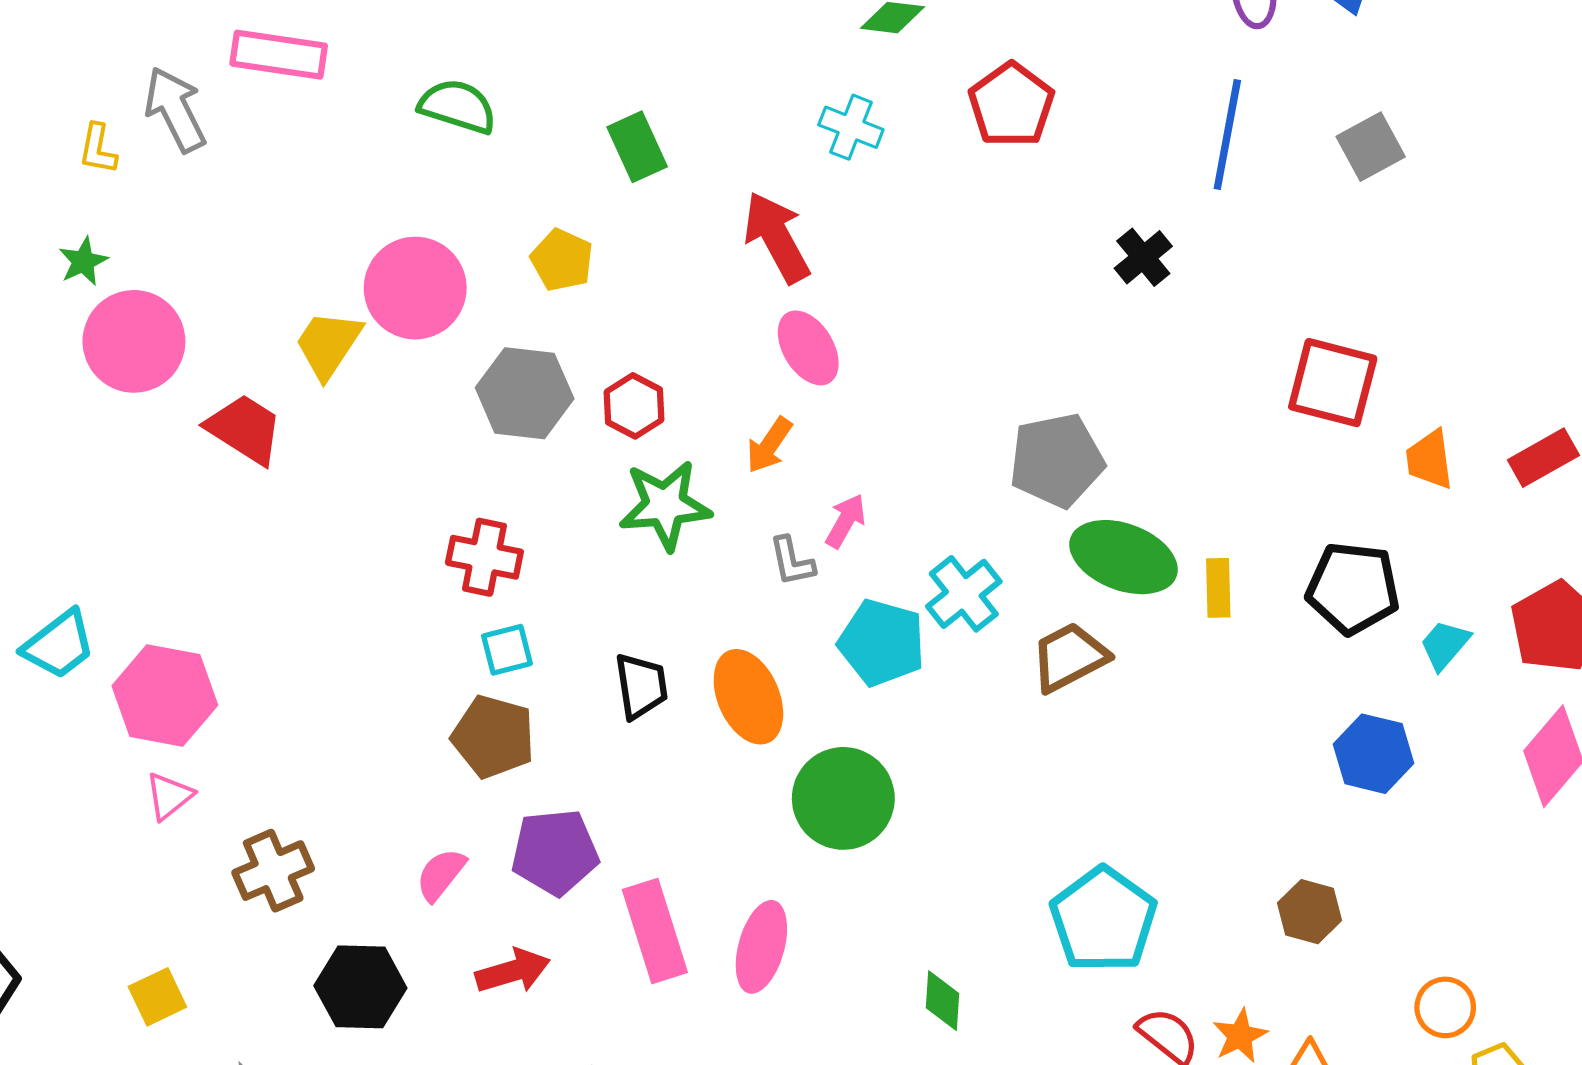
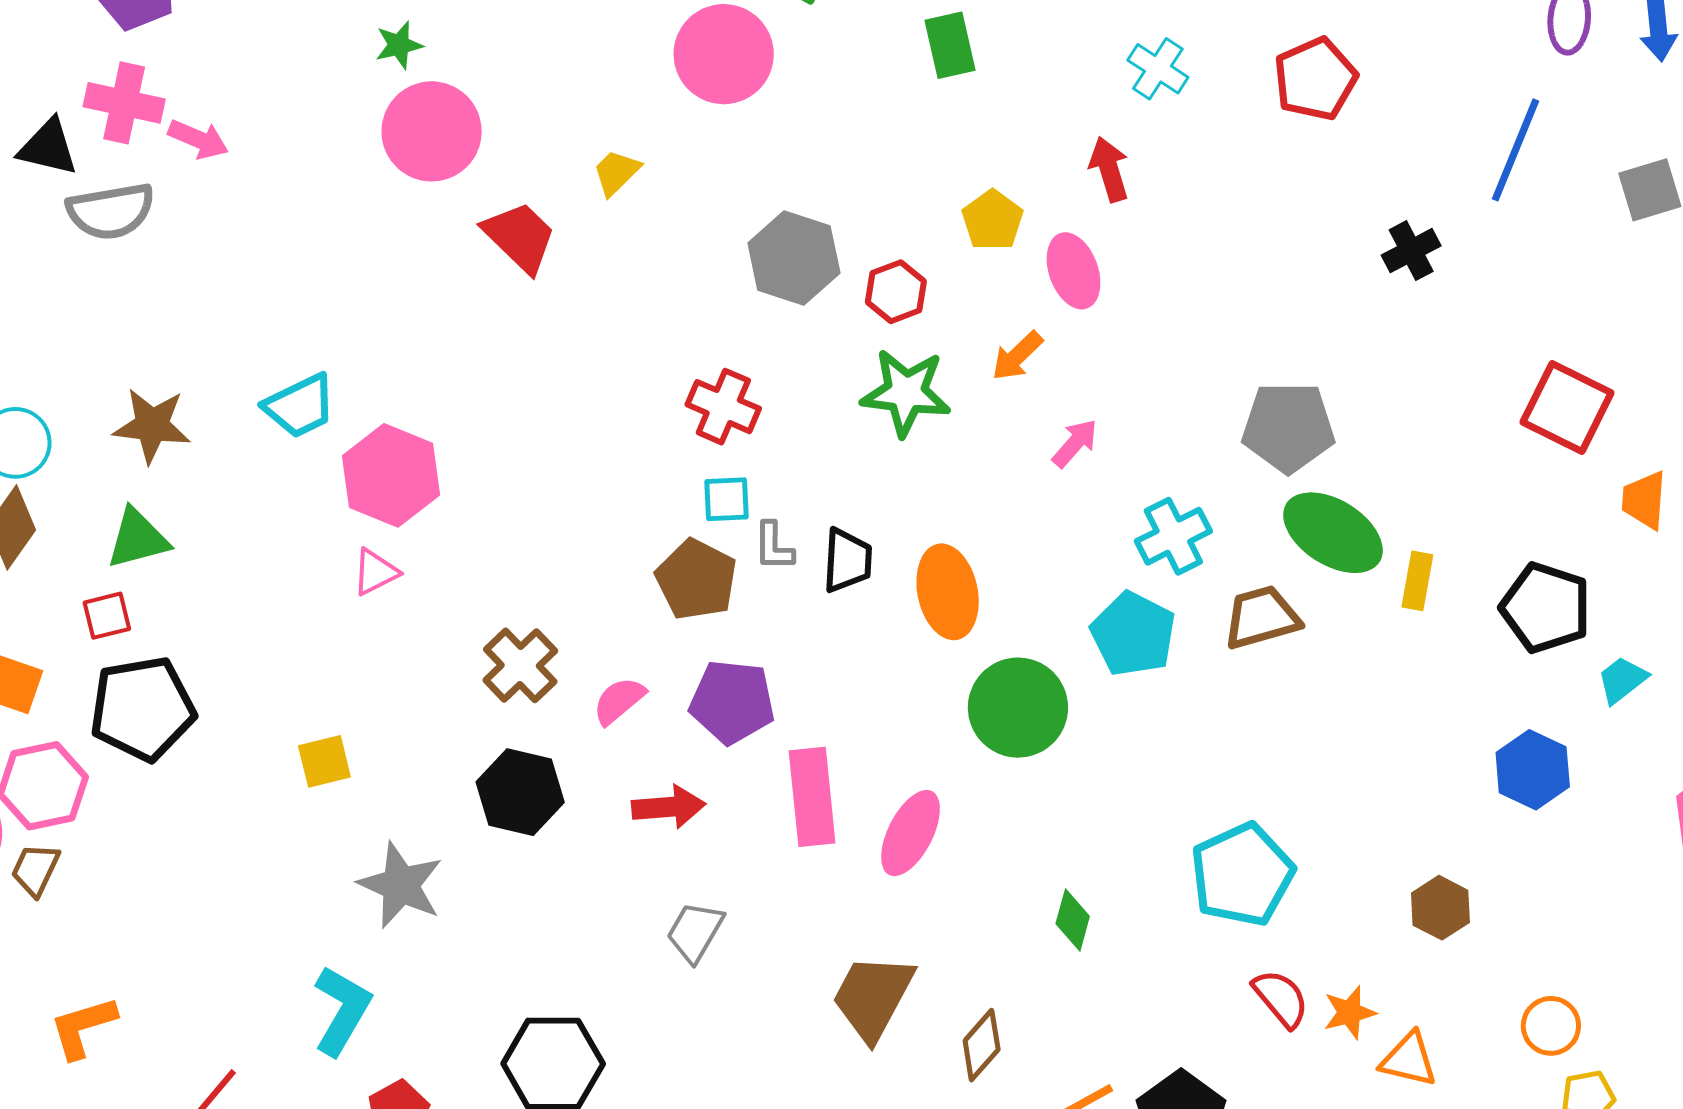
red arrow: (777, 237) -> (1109, 169), moved, size x0.7
yellow pentagon: (562, 260) -> (993, 220), moved
pink circle: (415, 288) -> (724, 54), moved
yellow trapezoid: (328, 344) -> (616, 172), size x0.7
gray L-shape: (792, 561) -> (774, 546), moved
cyan pentagon: (882, 643) -> (1133, 634), moved
brown cross: (273, 871) -> (520, 665), moved, turned -32

